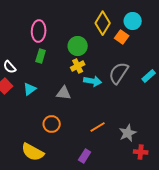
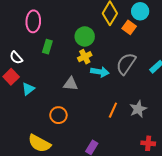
pink ellipse: (39, 31) -> (33, 21), moved
cyan triangle: (30, 89) -> (28, 89), moved
orange line: (98, 127) -> (113, 110), moved, turned -35
gray star: (128, 133) -> (138, 109), moved

